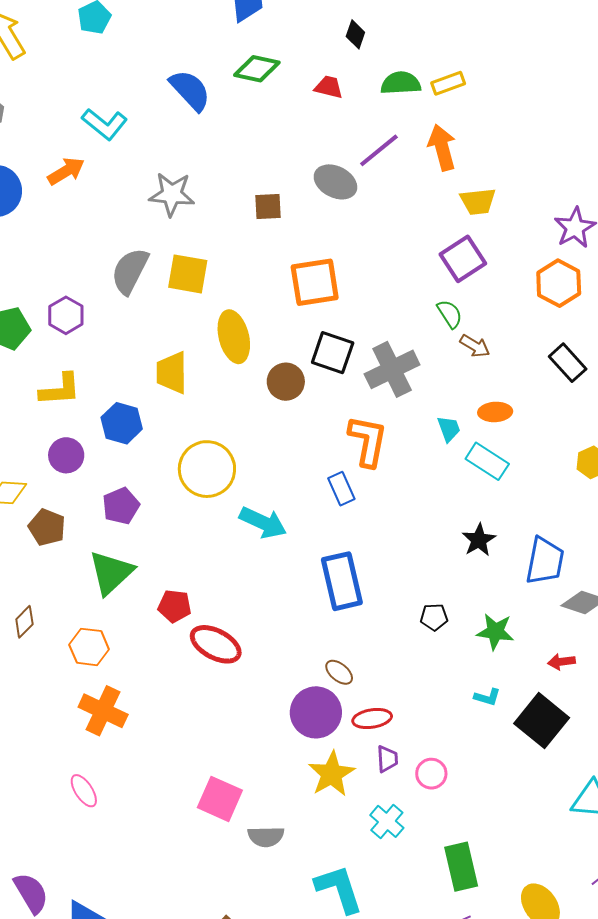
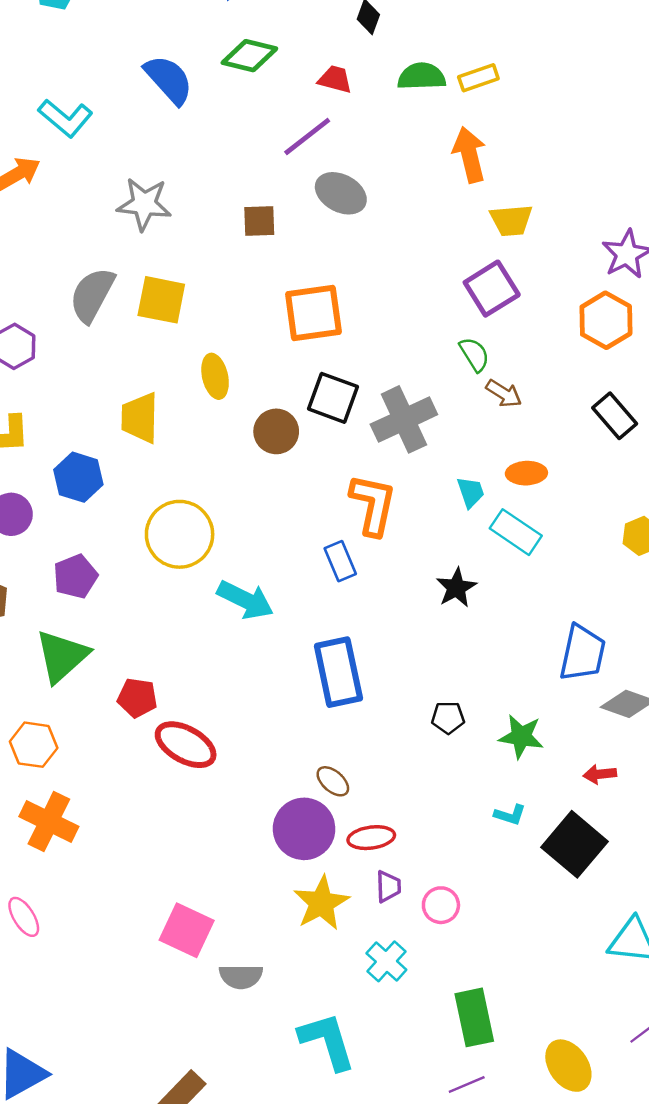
purple line: (379, 150) -> (307, 136), moved
yellow ellipse: (234, 337) -> (215, 376), size x0.7
black star: (479, 540) -> (456, 588), moved

